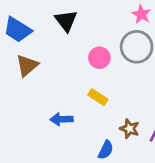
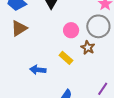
brown star: (130, 129) -> (88, 48), moved

